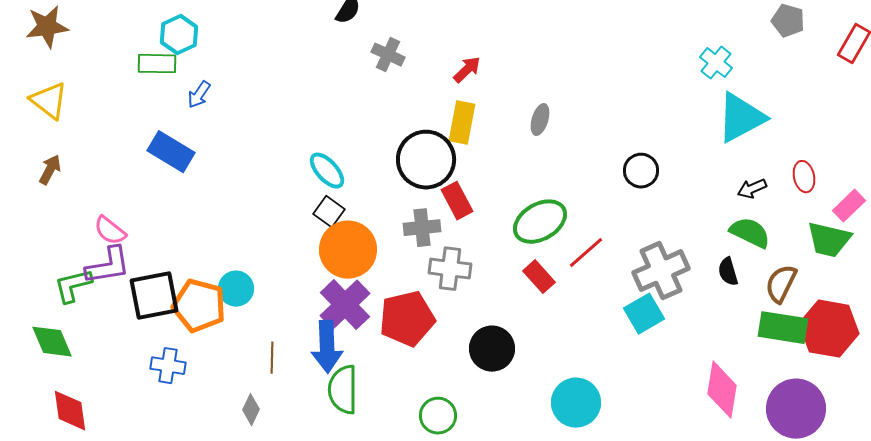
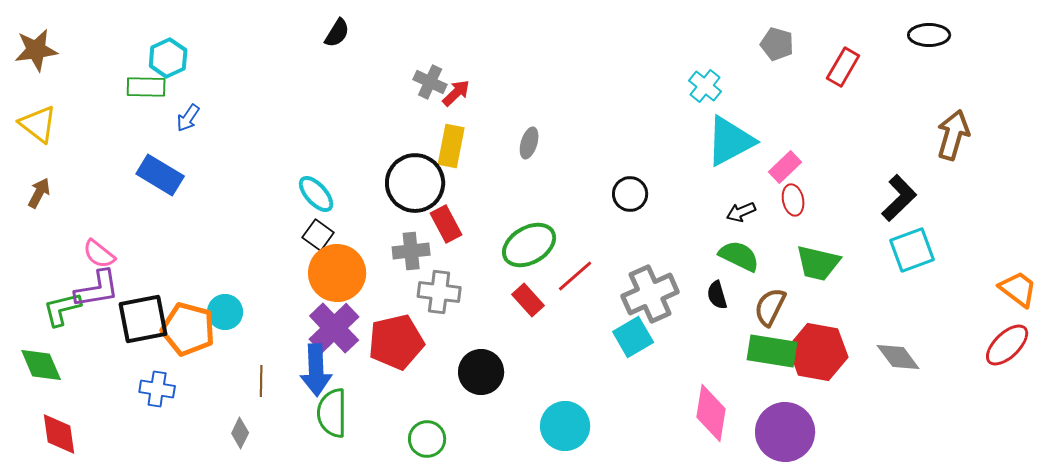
gray cross: (388, 55) -> (430, 82), moved
pink rectangle: (849, 206) -> (785, 167), moved

